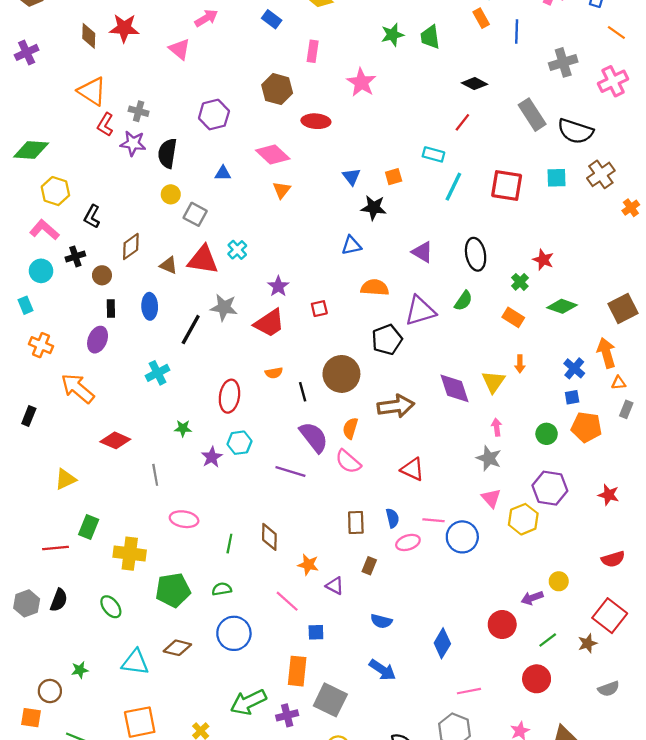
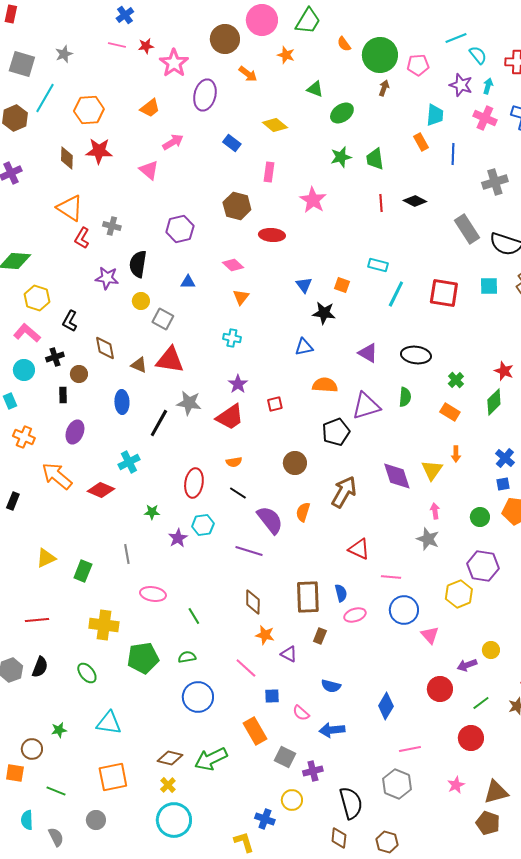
red line: (462, 122) -> (381, 203), moved, turned -42
purple star: (133, 143) -> (107, 278), moved
pink diamond: (273, 154) -> (233, 265), size x0.7
orange square: (394, 177) -> (342, 285), turned 35
brown diamond: (131, 246) -> (105, 348), turned -65
cyan cross: (237, 250) -> (232, 338), moved, turned -36
black ellipse: (476, 254) -> (416, 355), turned -72
red star: (543, 260) -> (504, 371), moved
green semicircle: (463, 301) -> (405, 397), turned -30
green diamond: (562, 306) -> (494, 402), turned -64
black rectangle: (111, 309) -> (63, 395), moved
brown circle: (341, 374) -> (295, 463), size x0.7
black line: (303, 392) -> (238, 493), moved, turned -42
brown arrow: (396, 406) -> (344, 492), turned -52
red diamond: (115, 440) -> (101, 490), moved
pink semicircle: (348, 462) -> (301, 713), moved, size x0.7
pink triangle: (491, 498) -> (430, 635), moved
pink line: (433, 520) -> (391, 577), moved
brown rectangle: (356, 523) -> (308, 597), size x1.5
green rectangle: (89, 527) -> (83, 571), moved
brown diamond: (269, 537) -> (253, 602), moved
green line: (229, 544) -> (194, 616), turned -42
brown diamond: (177, 648) -> (170, 758), moved
blue arrow: (382, 670) -> (332, 730), turned 140
orange rectangle: (297, 671) -> (255, 731), turned -36
gray square: (330, 700) -> (285, 757), size x0.7
purple cross: (287, 715) -> (313, 771), moved

